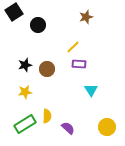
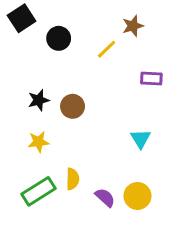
yellow line: (73, 47) -> (107, 49), moved
purple rectangle: (79, 64) -> (151, 78), moved
yellow circle: (107, 127) -> (137, 196), moved

